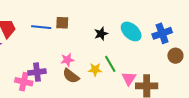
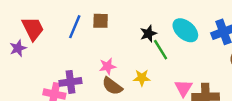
blue line: (41, 27) -> (75, 27), turned -72
green line: (110, 64) -> (161, 50), moved

